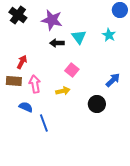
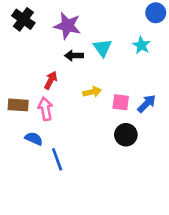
red arrow: (22, 62) -> (51, 80), moved
pink square: (72, 70) -> (121, 102), moved, turned -32
yellow arrow: (63, 91) -> (92, 92), moved

